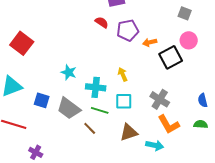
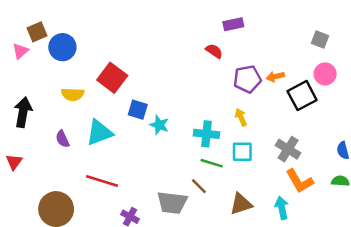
purple pentagon: (128, 30) -> (247, 79), moved
cyan star: (69, 72) -> (159, 125), moved
blue square: (42, 100) -> (138, 110), moved
gray trapezoid: (69, 108) -> (172, 203), moved, turned -30
brown triangle: (129, 132) -> (241, 204), moved
cyan arrow: (155, 145) -> (282, 208), turned -114

